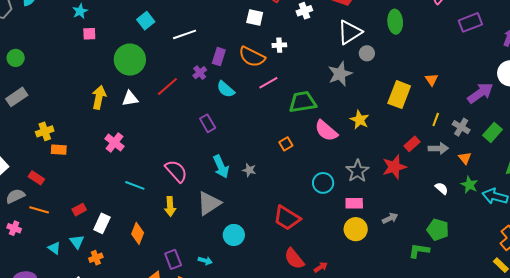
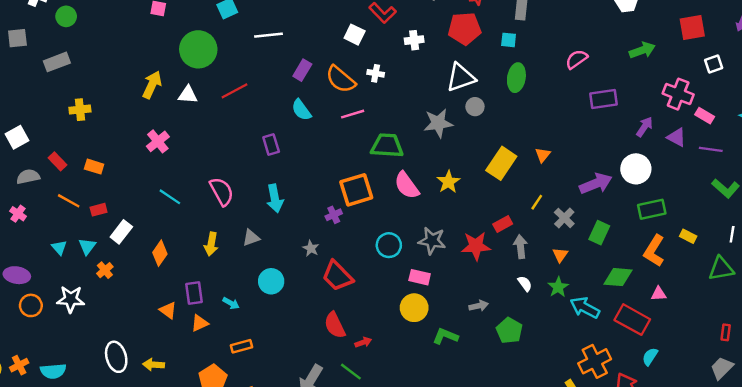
purple cross: (200, 73) -> (334, 215), moved
green rectangle: (492, 132) -> (599, 233), turned -30
orange square: (286, 144) -> (356, 190), size x2.0
gray arrow: (438, 148) -> (521, 247), moved, turned -108
orange rectangle: (59, 150) -> (94, 167), moved
gray star: (249, 170) -> (311, 248), moved
gray star: (357, 171) -> (432, 241), turned 30
gray triangle: (209, 203) -> (251, 238), size x0.6
yellow arrow: (170, 207) -> (211, 244), moved
orange line: (39, 210) -> (69, 201), moved
gray arrow: (390, 218) -> (479, 306), moved
green L-shape: (419, 251) -> (445, 336), moved
orange cross: (96, 258) -> (105, 270), turned -32

